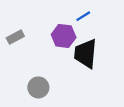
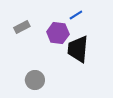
gray rectangle: (15, 37) -> (22, 27), moved

